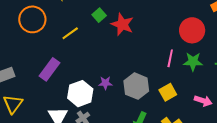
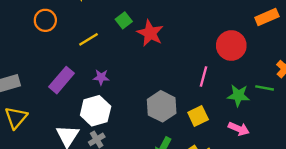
orange circle: (32, 19) -> (45, 20), size x0.7
green star: (193, 62) -> (238, 95), moved
purple star: (105, 83) -> (101, 77), moved

